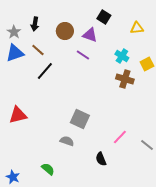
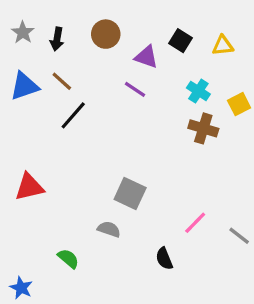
black square: (104, 17) -> (181, 41), moved
brown circle: (65, 31) -> (106, 34), moved
gray star: (14, 32) -> (23, 32), moved
green semicircle: (48, 169) -> (68, 259), moved

